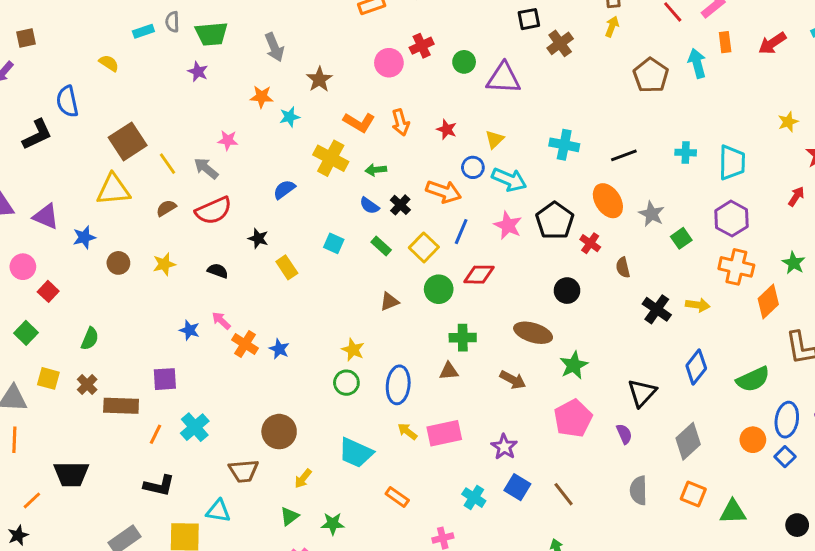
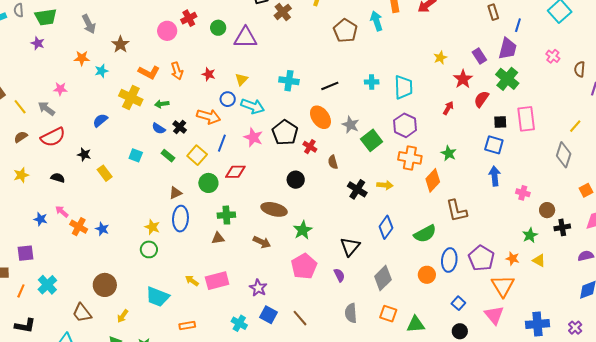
green square: (681, 238) -> (372, 140), size x1.5
blue ellipse: (398, 385) -> (180, 219), moved
blue square: (785, 457) -> (458, 303), moved
brown trapezoid: (244, 471) -> (82, 313), turned 60
orange rectangle: (397, 497) -> (187, 325), turned -42

